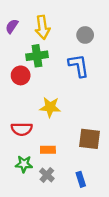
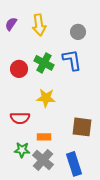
green cross: (37, 56) -> (44, 63), moved, turned 36
gray cross: (47, 175) -> (43, 160), size x1.5
blue rectangle: (81, 179) -> (74, 164), size x1.6

